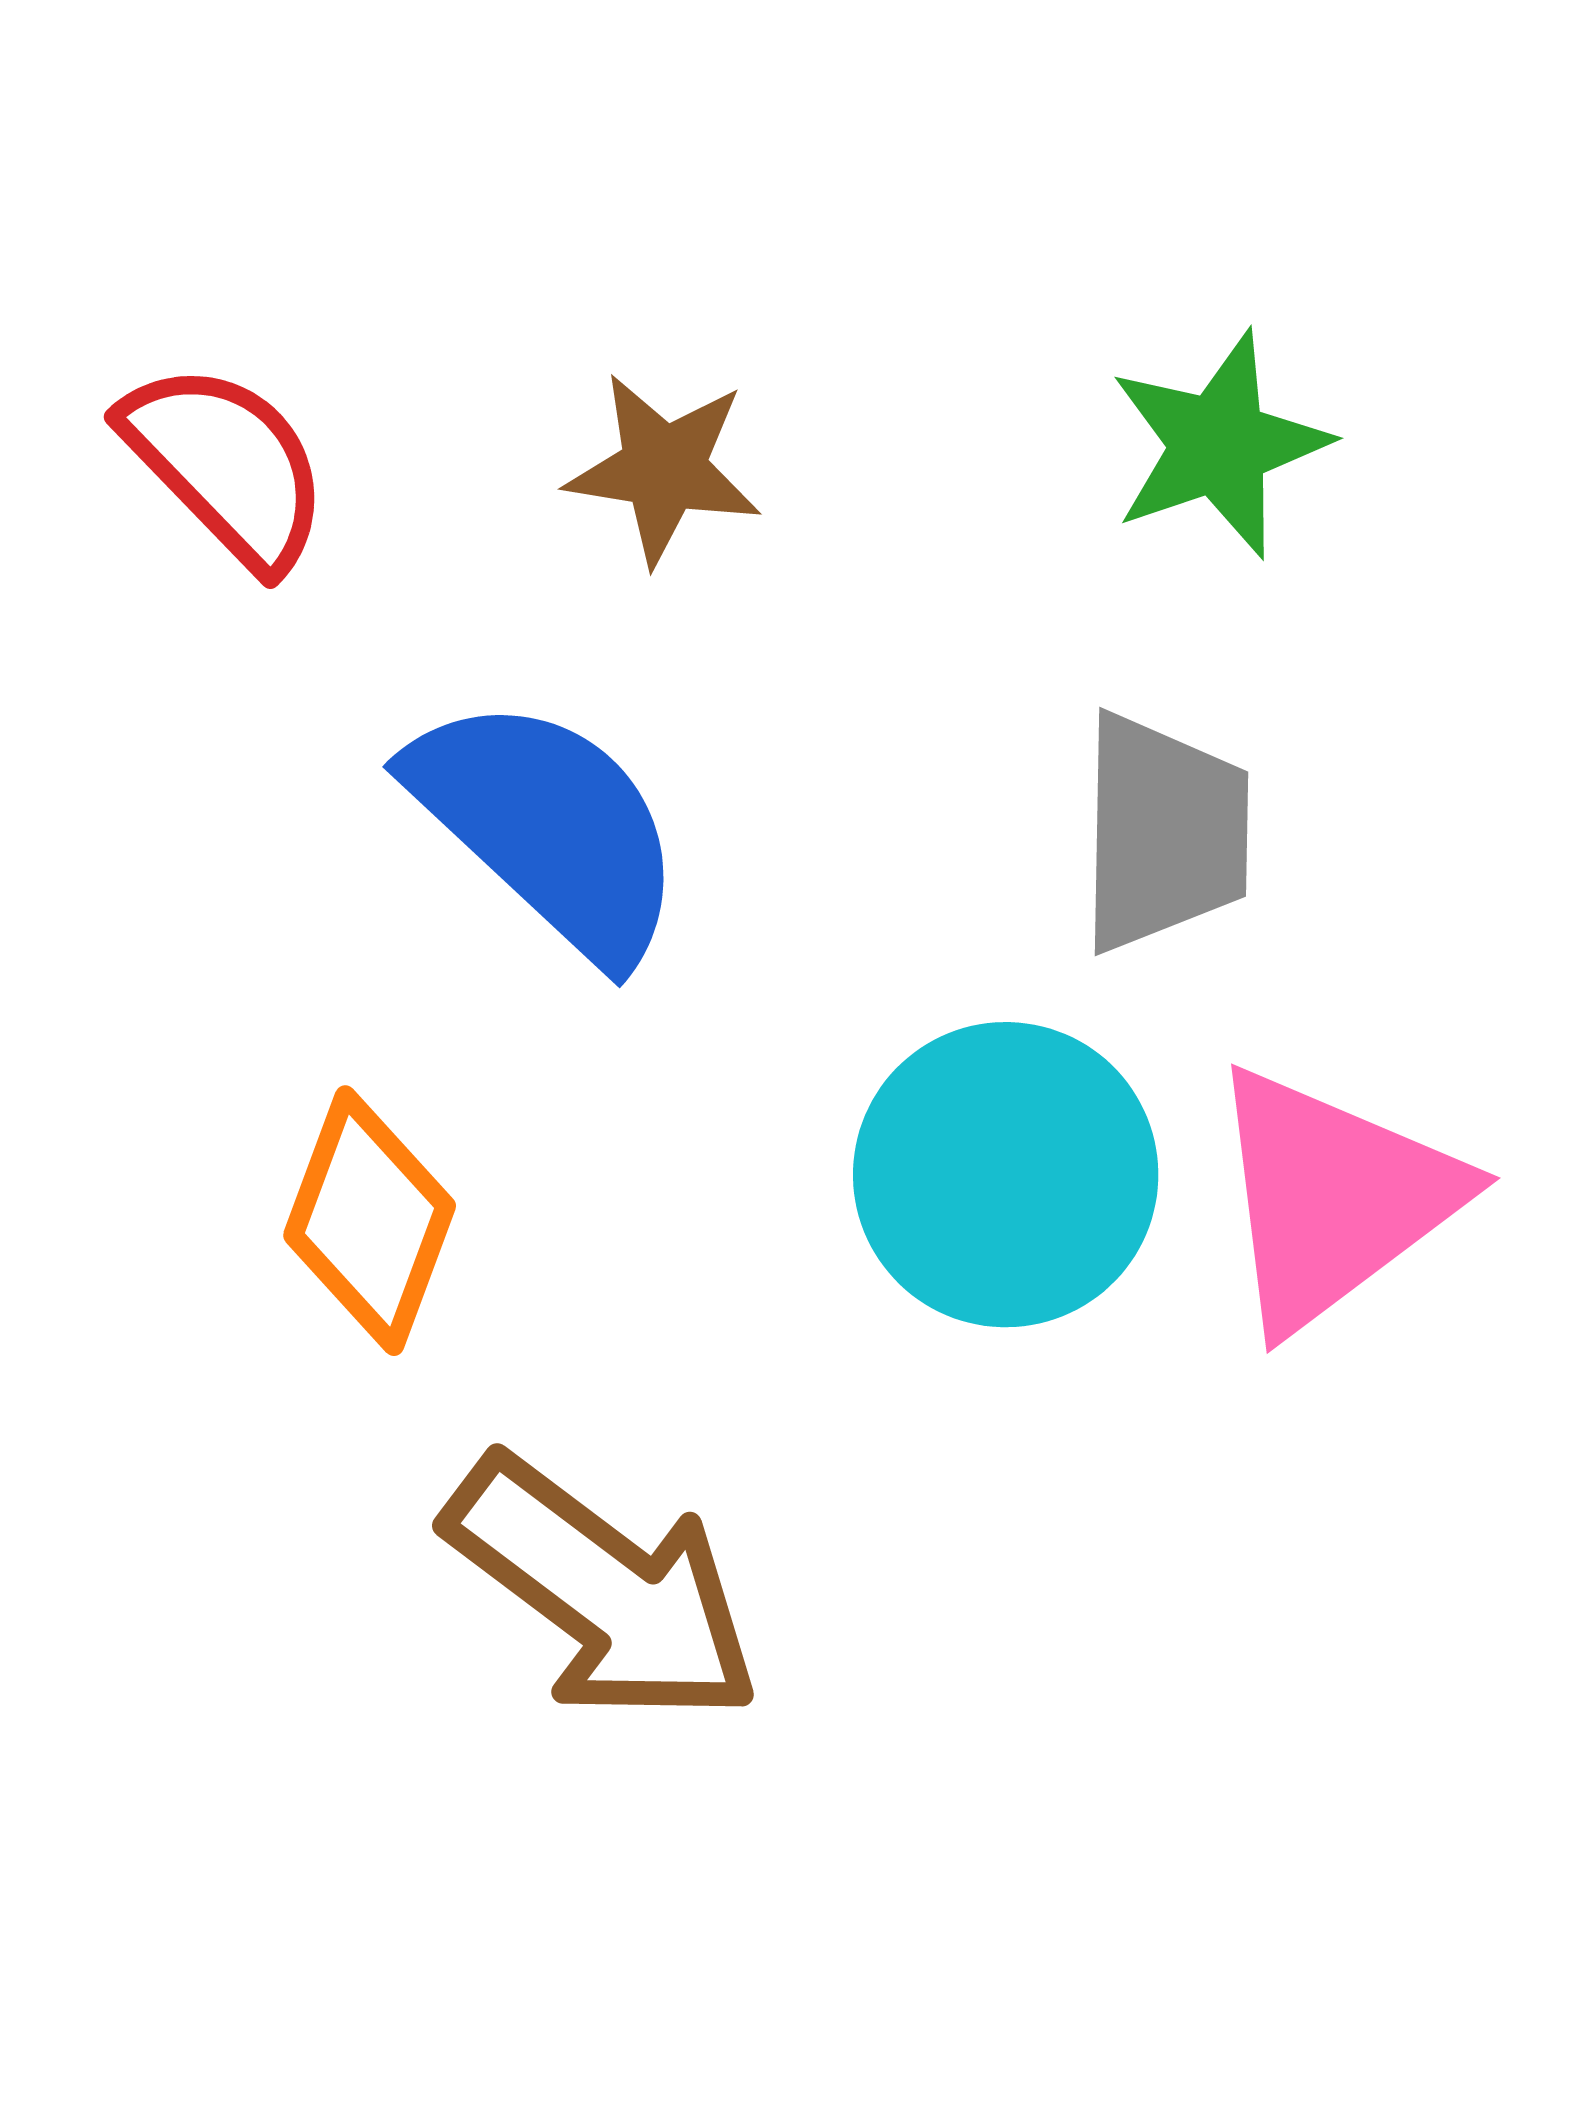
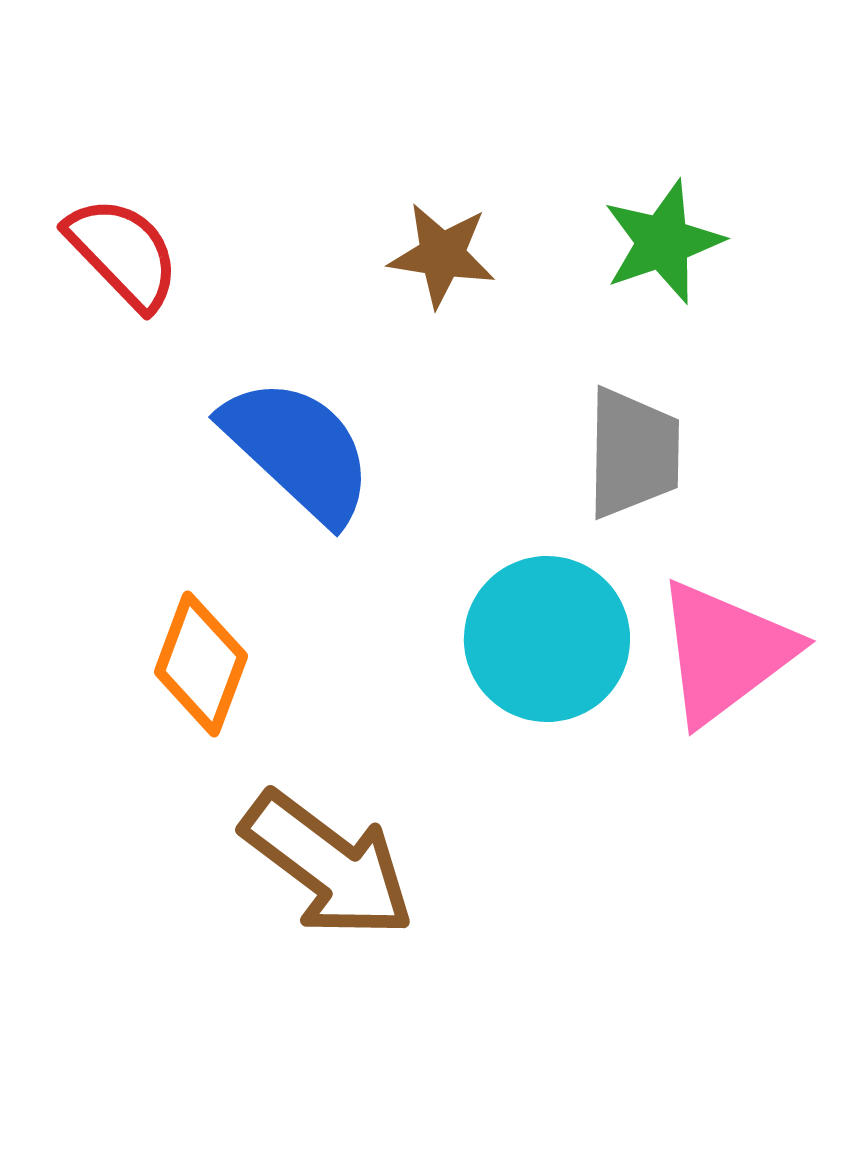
brown star: (664, 469) -> (442, 255), moved

